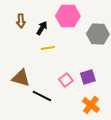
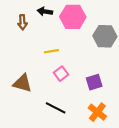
black arrow: (42, 28) -> (45, 12), moved, turned -112
pink square: (66, 80) -> (61, 74), moved
black line: (42, 96) -> (56, 108), moved

